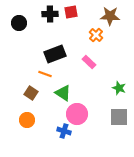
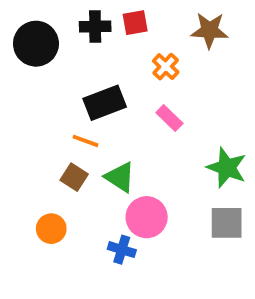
black circle: (19, 23) -> (36, 44), size x1.5
orange cross: (96, 35) -> (166, 67), moved
green star: (119, 88) -> (227, 168), size x1.5
brown square: (31, 93) -> (74, 177), moved

